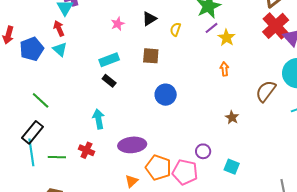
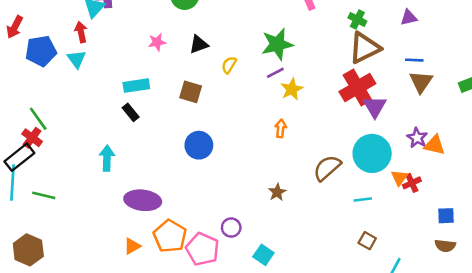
red cross: (86, 150) -> (32, 138), moved

